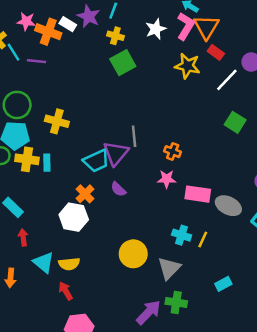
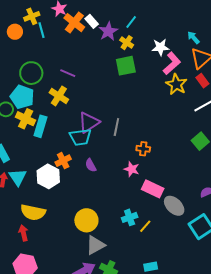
purple star: (89, 16) -> (108, 31), moved
pink L-shape: (186, 26) -> (172, 63), moved
purple line: (37, 61) -> (68, 73), moved
orange cross: (173, 152) -> (143, 149), turned -32
purple triangle: (116, 153) -> (89, 122), moved
cyan rectangle: (47, 163) -> (40, 126), size x1.5
cyan cross: (182, 235) -> (130, 217), turned 35
cyan triangle: (44, 262) -> (18, 177), moved
yellow semicircle: (69, 264) -> (33, 212), size x1.4
gray triangle: (169, 268) -> (95, 245), moved

